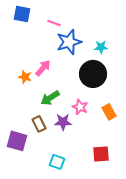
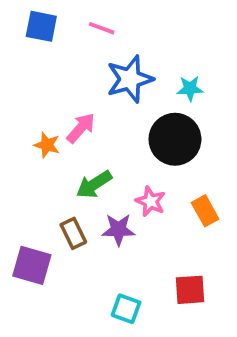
pink line: (54, 23) -> (102, 28), moved
cyan square: (57, 162) -> (126, 309), moved

